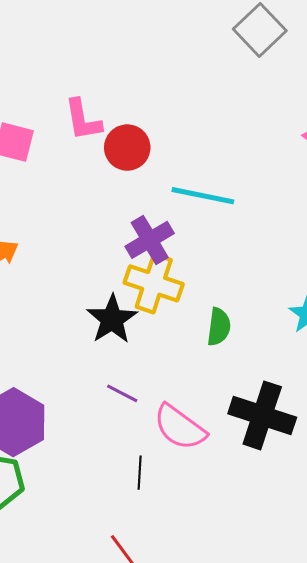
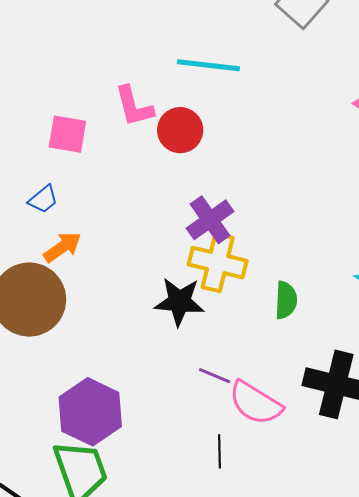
cyan line: (203, 196) -> (208, 65), moved
black star: (112, 319) -> (179, 302), turned -30
purple line: (122, 393) -> (215, 376), moved

